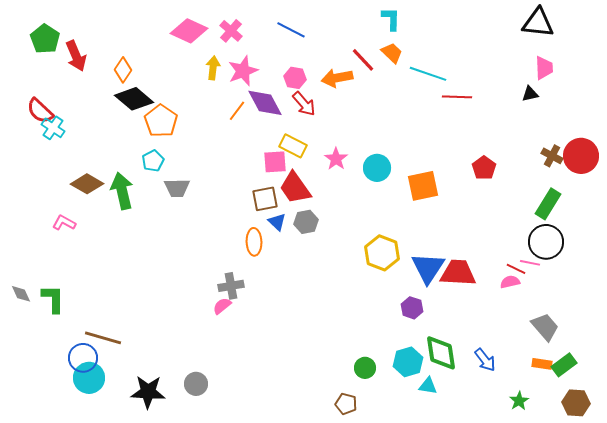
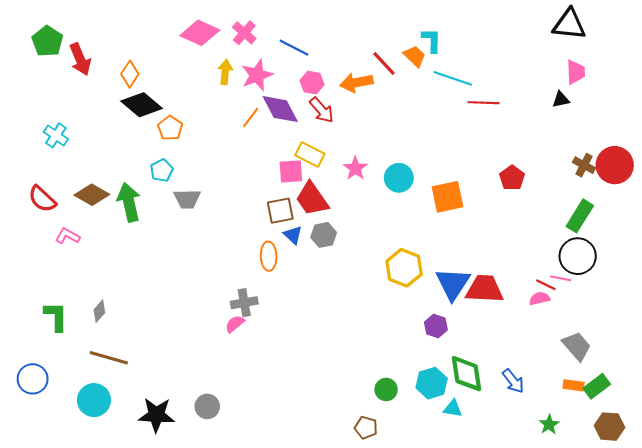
cyan L-shape: (391, 19) -> (432, 40), moved
blue line: (291, 30) -> (294, 48), moved
red semicircle: (40, 111) -> (42, 199), moved
orange pentagon: (161, 121) -> (170, 128), size x0.7
gray diamond: (21, 294) -> (99, 311), moved, turned 65
blue circle: (83, 358) -> (33, 379), moved

